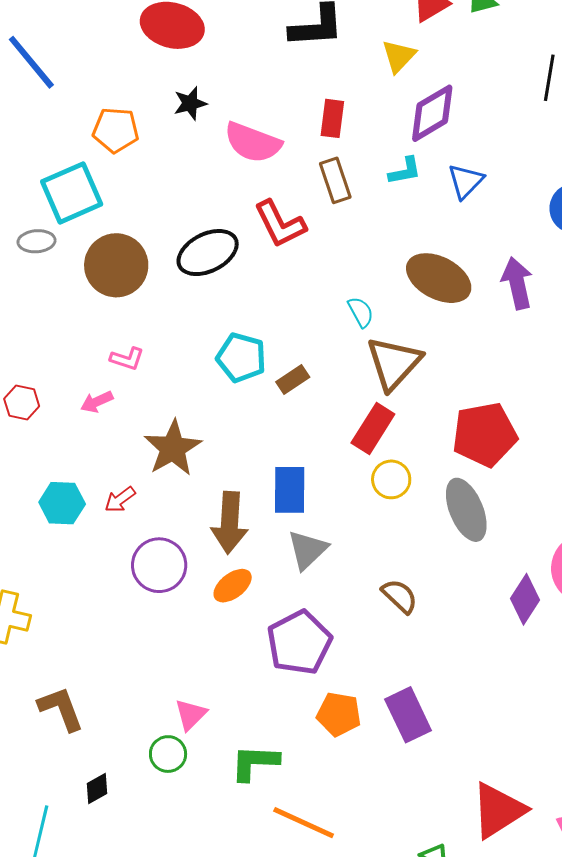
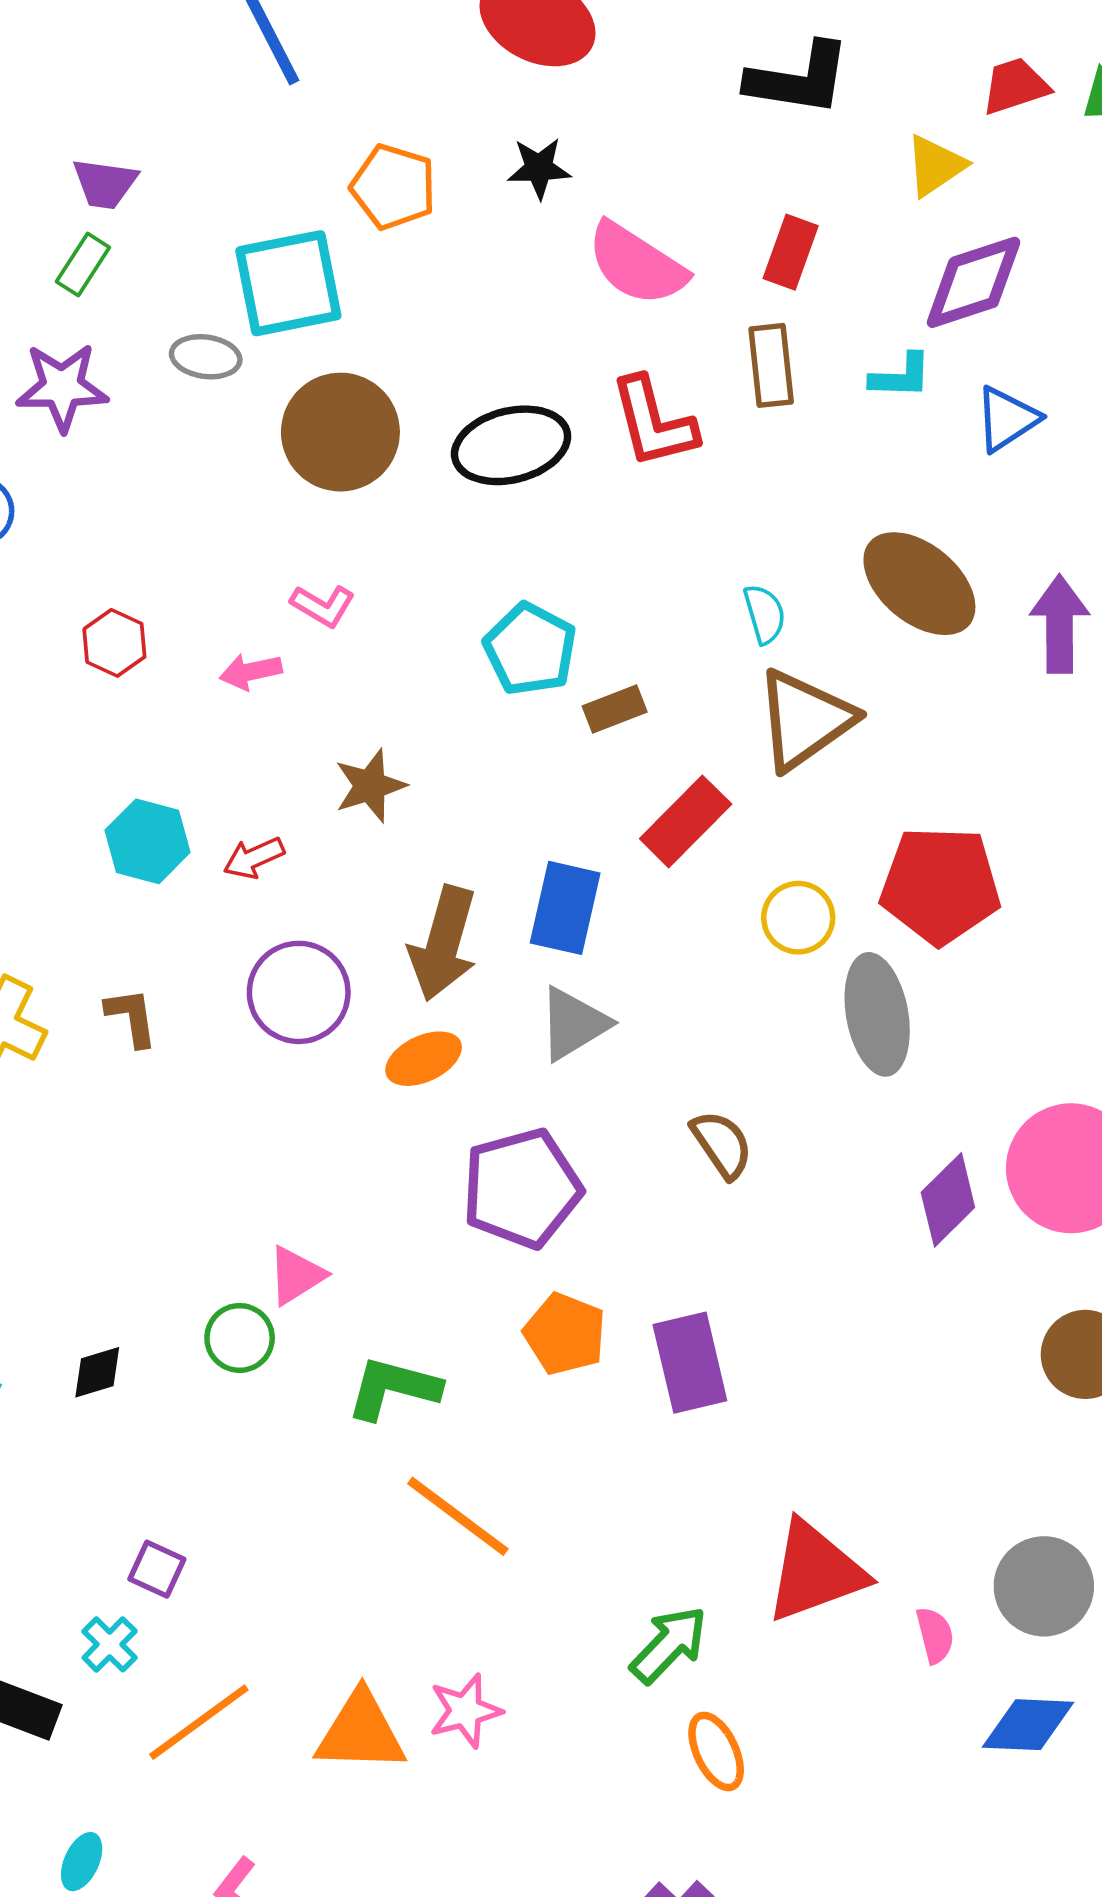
red rectangle: (373, 428) -> (686, 821), moved
brown star: (173, 448) -> (370, 786), size x0.7
yellow circle: (391, 479) -> (798, 918), moved
brown L-shape: (61, 709) -> (132, 1017), moved, size x0.7

